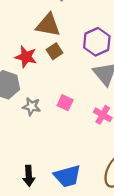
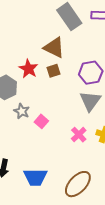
pink square: (65, 103) -> (41, 121), moved

